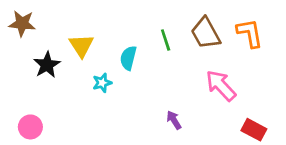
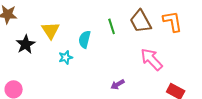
purple arrow: (174, 120) -> (118, 84), turned -88

